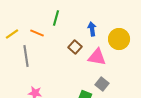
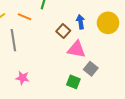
blue arrow: (92, 29) -> (81, 22), moved
pink triangle: (97, 57) -> (76, 49), moved

